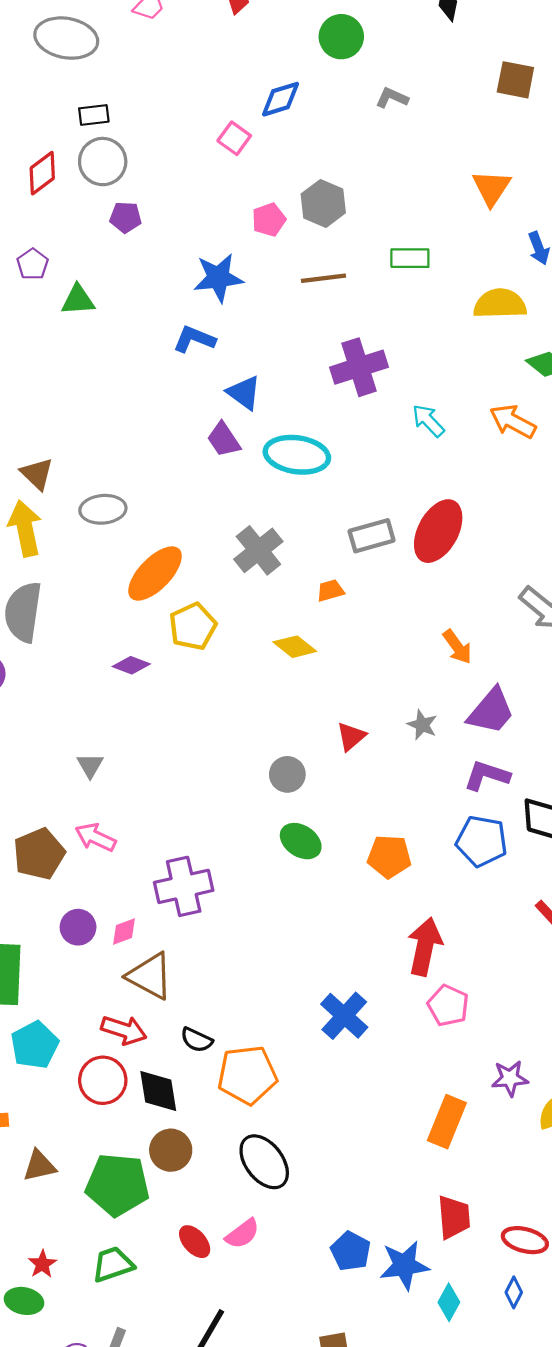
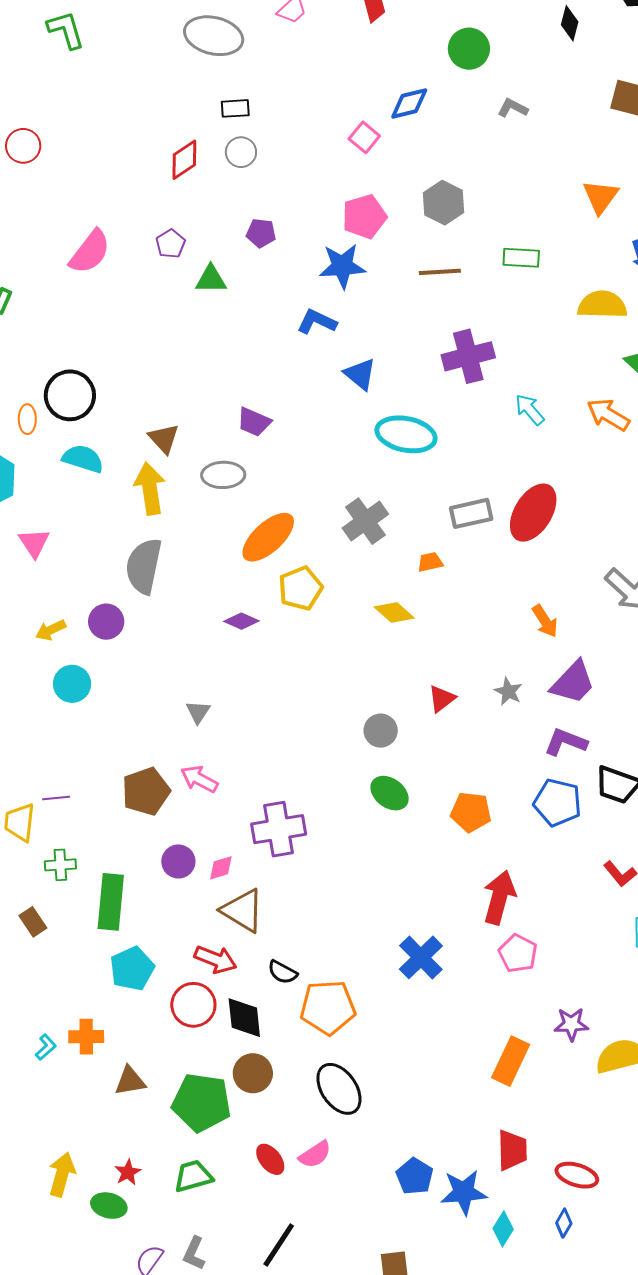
gray circle: (103, 162) -> (241, 152), size x0.7
purple pentagon: (126, 217) -> (261, 233), moved
pink pentagon: (269, 220) -> (364, 217), moved, size x1.4
purple trapezoid: (224, 440) -> (254, 422), moved, turned -36

